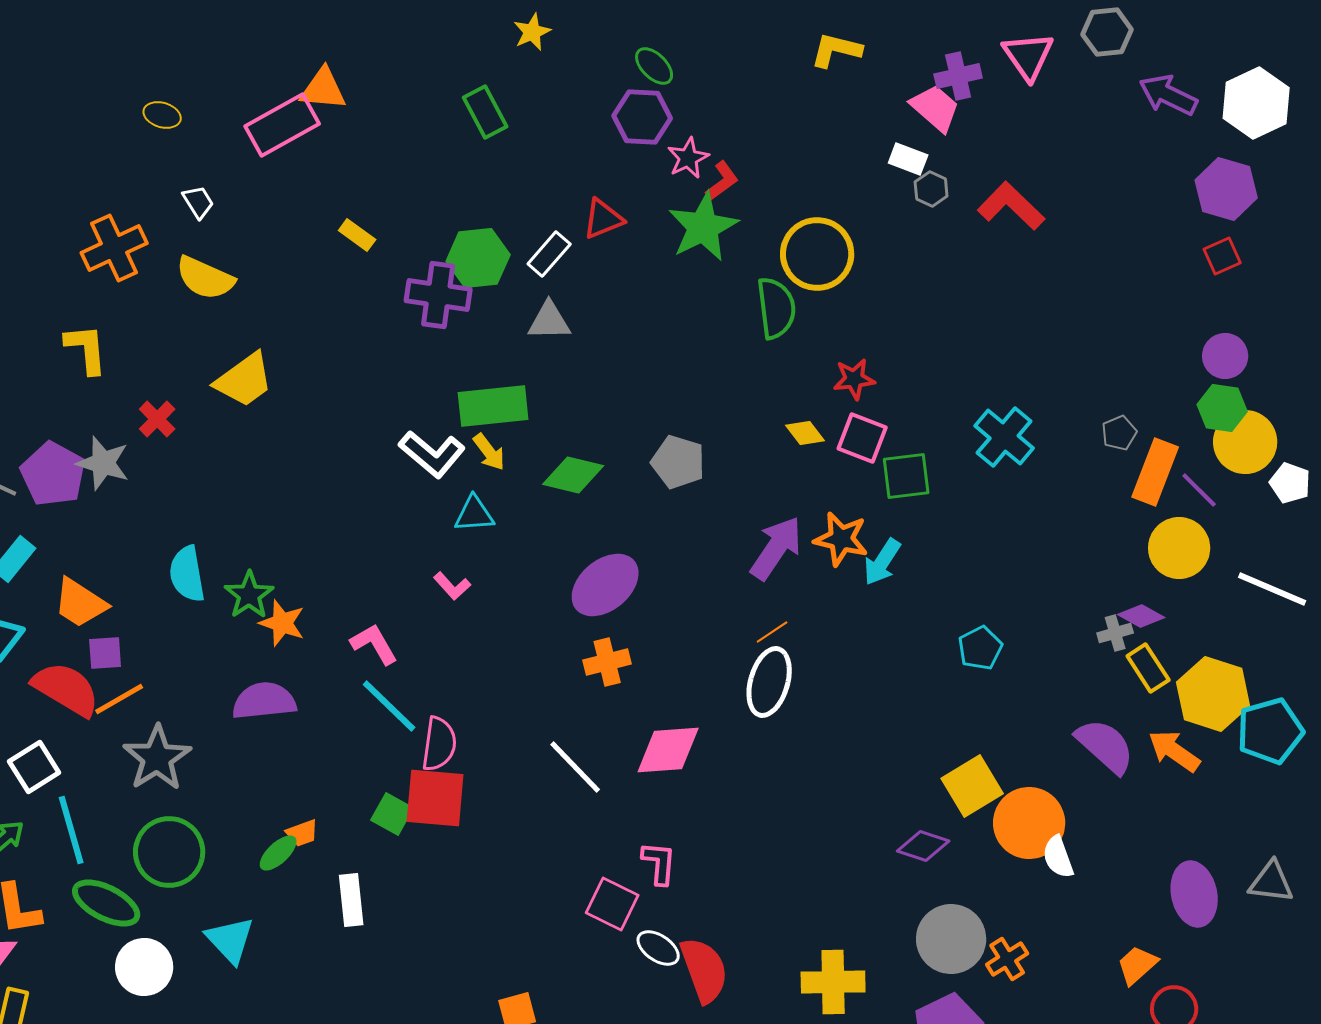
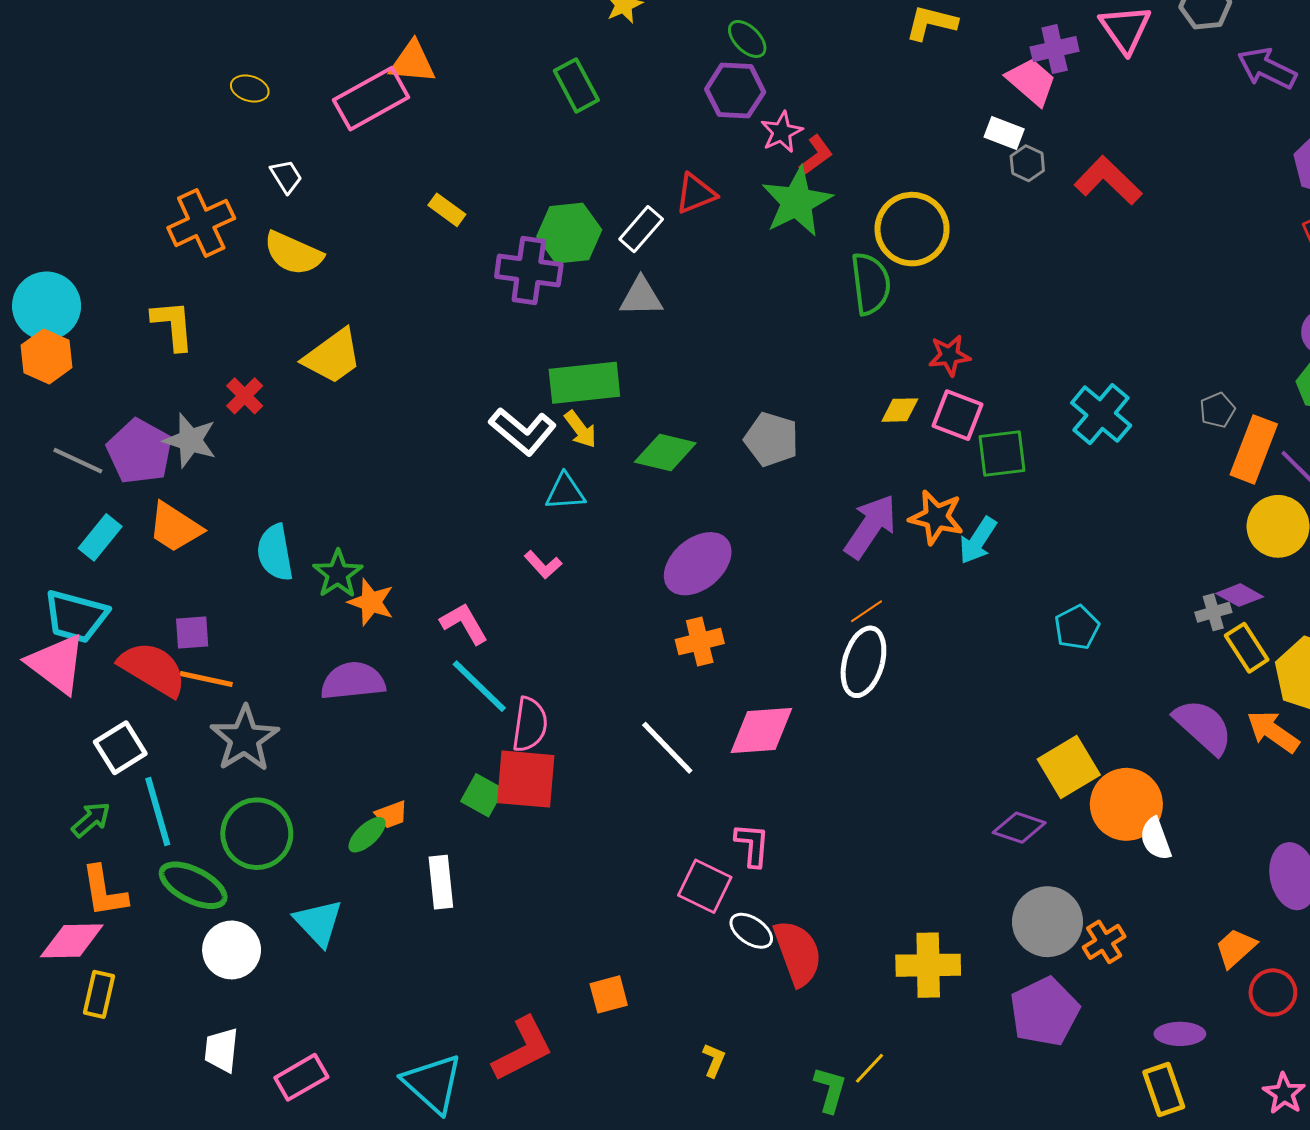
yellow diamond: (805, 433) -> (900, 410), turned -54
orange trapezoid: (80, 603) -> (175, 527), moved
orange line: (119, 699) -> (206, 679), turned 42

